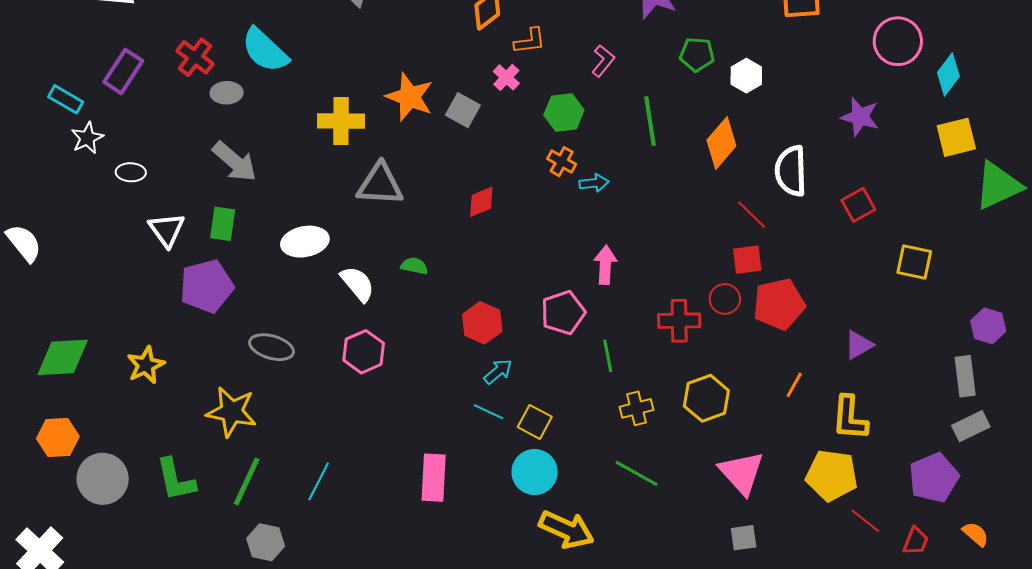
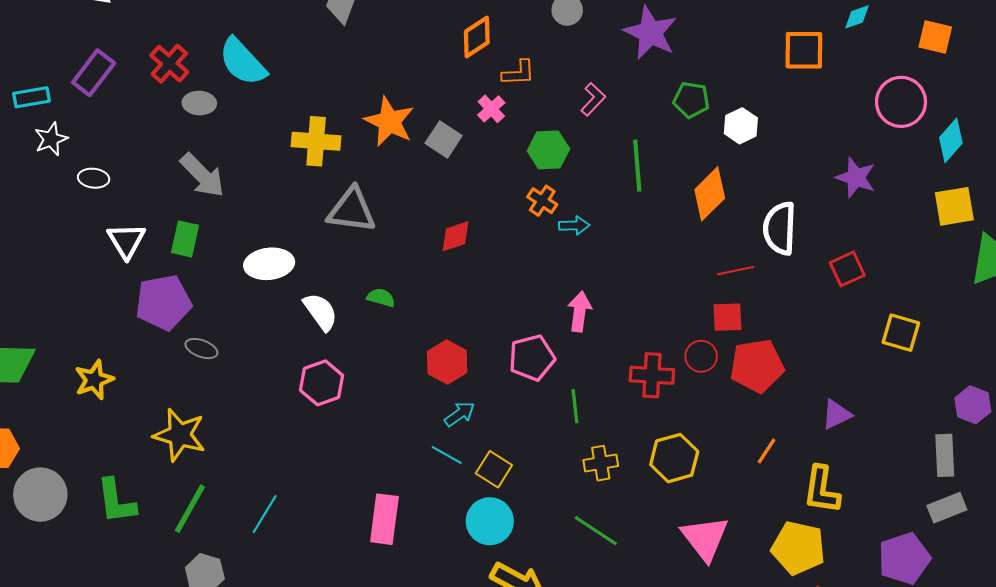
cyan rectangle: (66, 99) -> (32, 97), turned -44
red line: (752, 215) -> (735, 271), turned -60
gray ellipse: (272, 347) -> (201, 349), moved, size x0.7

